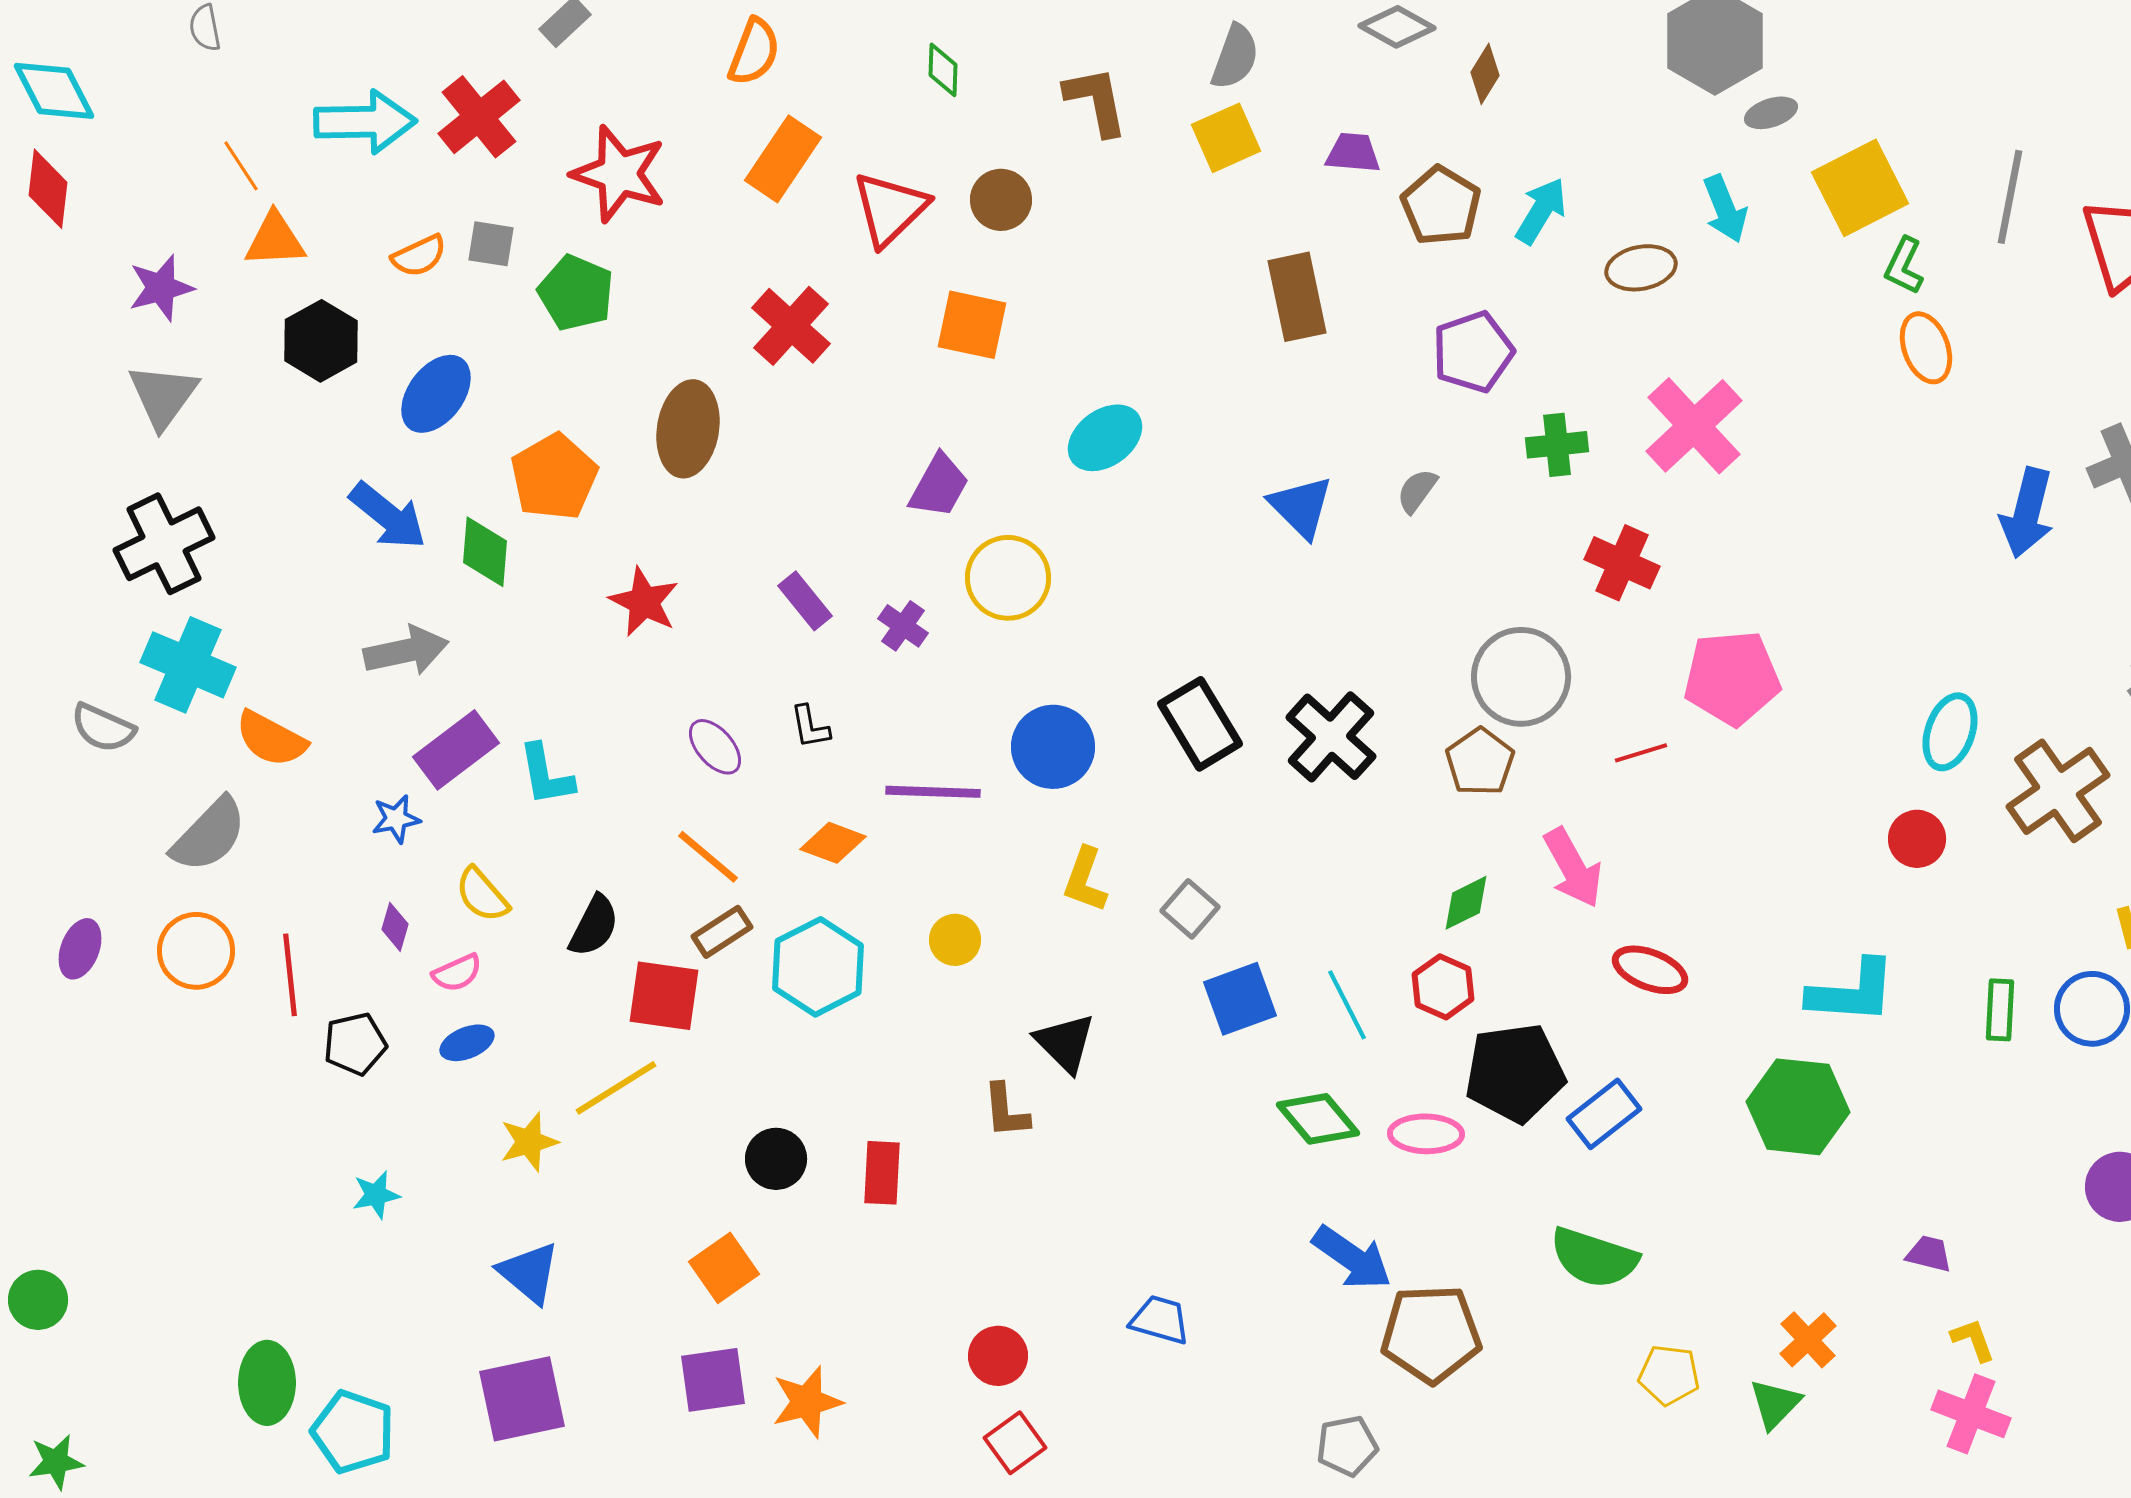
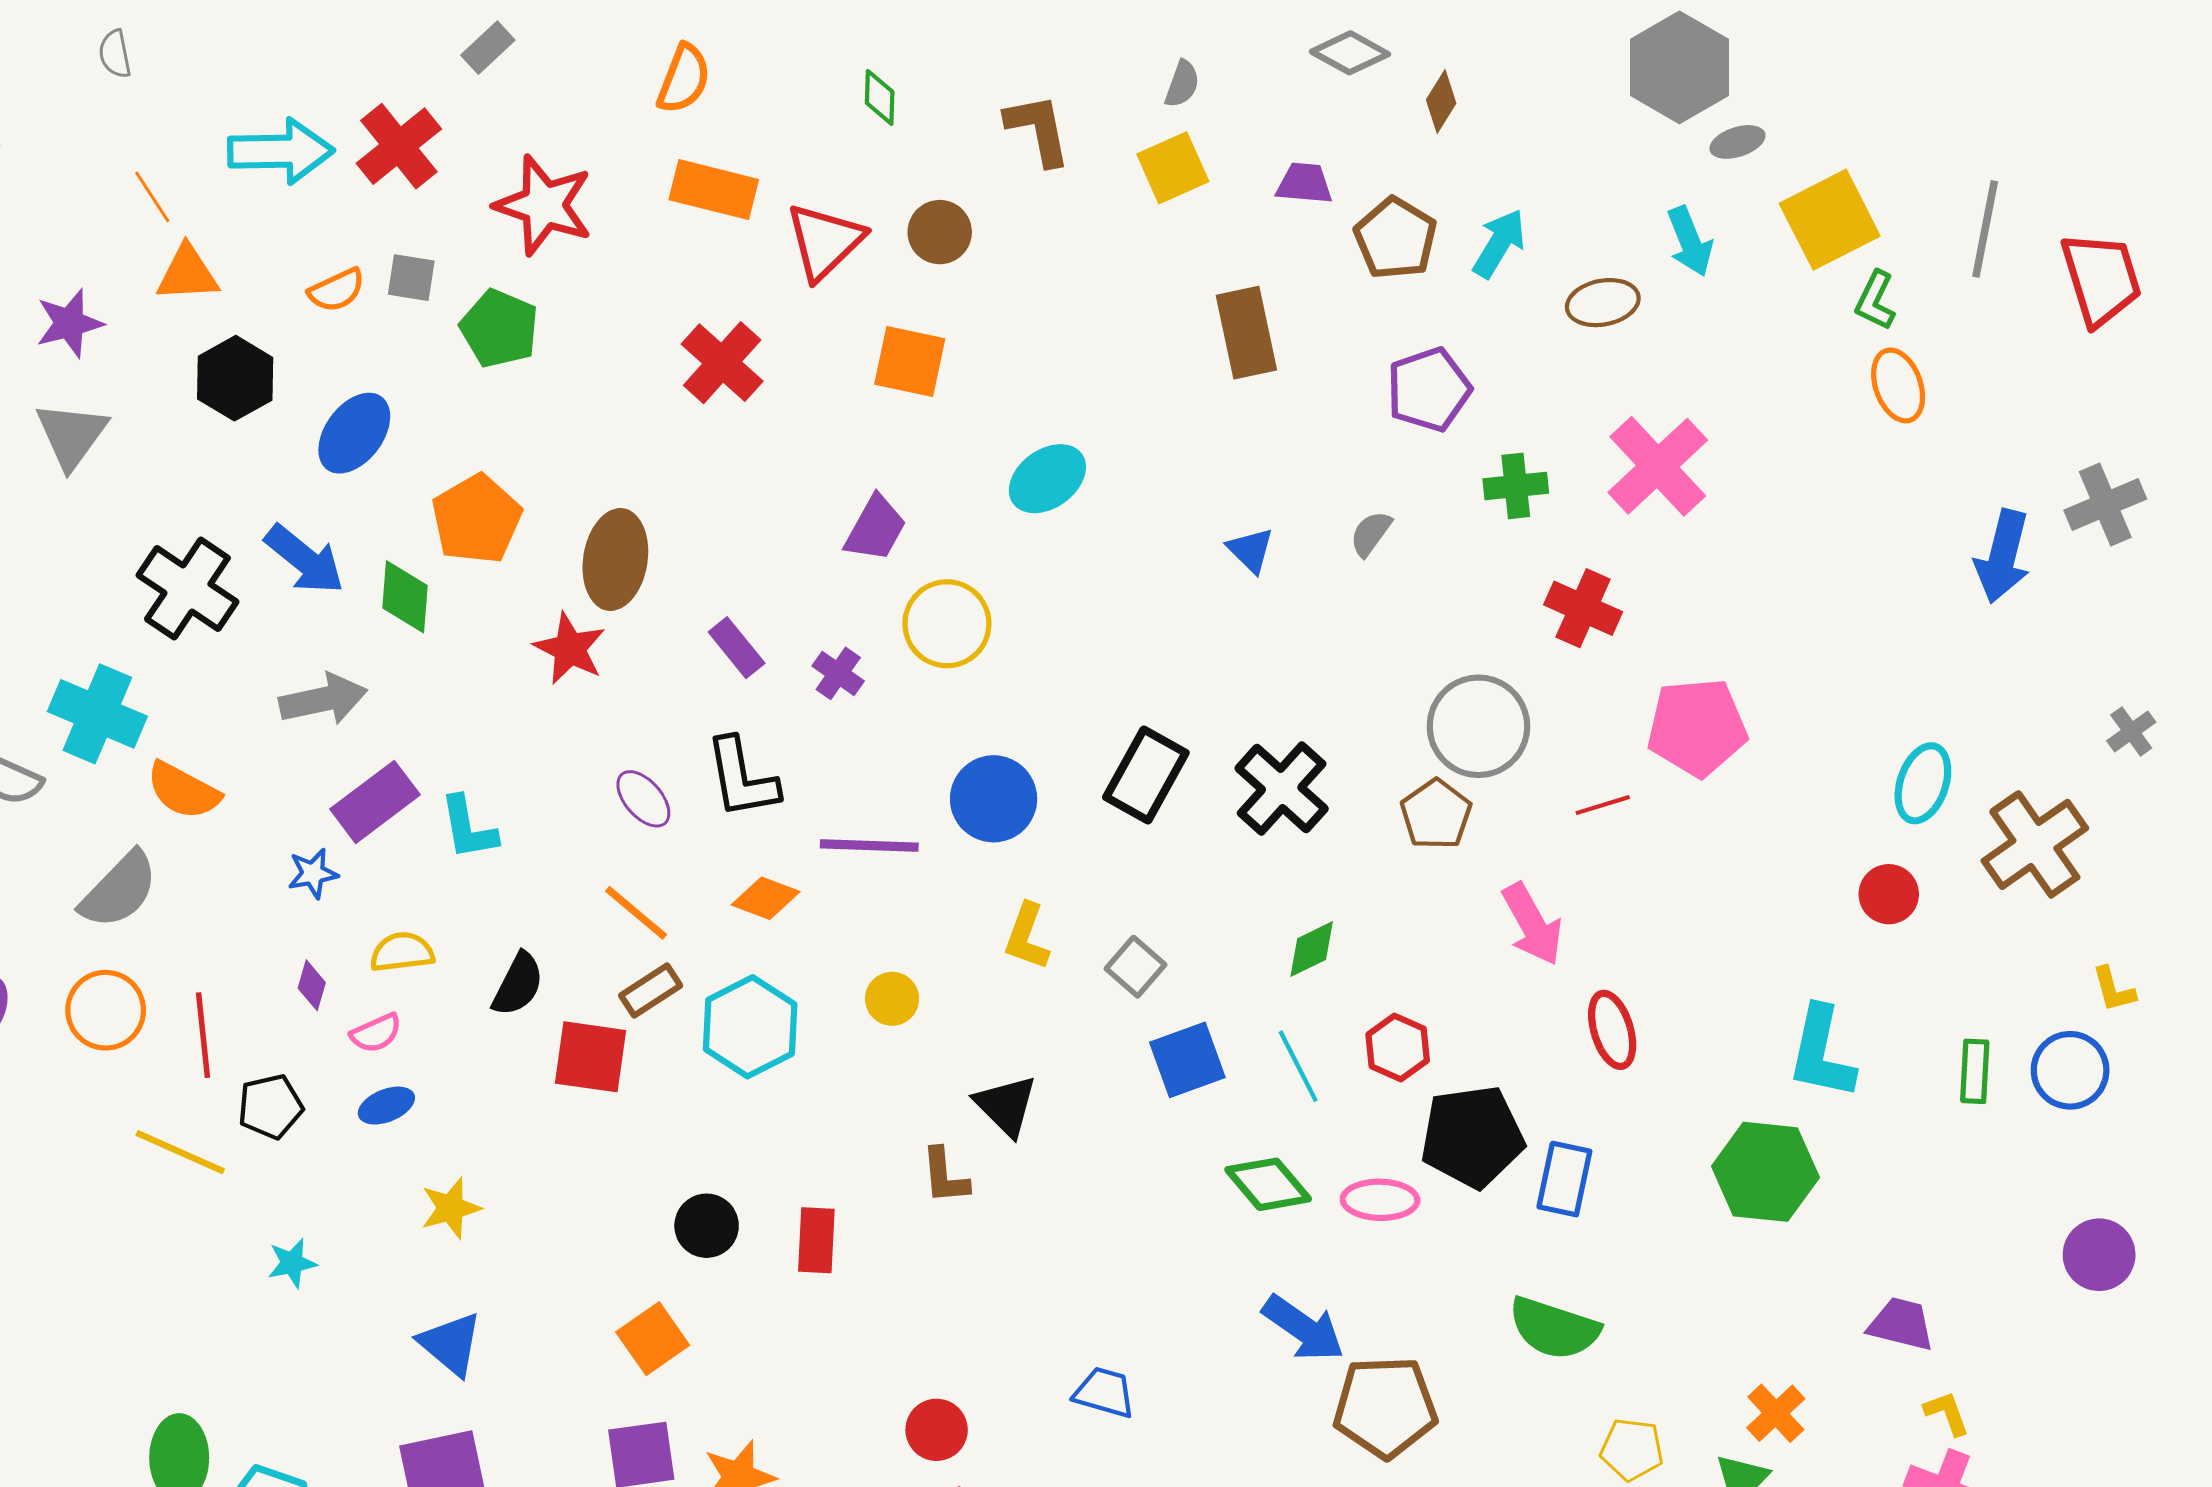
gray semicircle: (1235, 57) -> (1182, 84), size x0.7
orange rectangle: (783, 159) -> (714, 190), turned 70
brown ellipse: (688, 429) -> (615, 559), moved
blue triangle: (1301, 507) -> (1251, 550), size x0.7
black cross: (164, 544) -> (187, 589), moved, turned -30
black rectangle: (1200, 724) -> (1146, 775), turned 60
black L-shape: (810, 727) -> (742, 778), size x1.8
yellow semicircle: (482, 895) -> (402, 952), turned 124
green diamond: (1466, 903) -> (1312, 949), moved
red ellipse: (1650, 970) -> (1612, 1030), turned 52
cyan L-shape: (1852, 992) -> (1821, 1053), turned 98
yellow line: (616, 1088) -> (180, 1152), moved, turned 56
blue rectangle: (1604, 1114) -> (1564, 1179), turned -40
purple trapezoid: (1929, 1254) -> (1901, 1324), size x1.4

